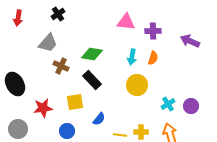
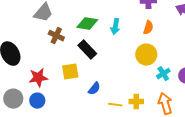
cyan arrow: (132, 57) -> (115, 27), moved
yellow circle: (137, 85) -> (146, 55), moved
blue circle: (67, 131) -> (37, 101), moved

